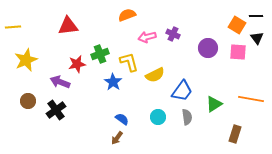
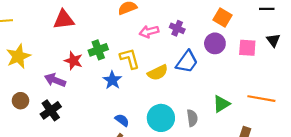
orange square: (237, 25) -> (222, 17), moved
black triangle: (257, 38) -> (273, 40), moved
red star: (77, 64) -> (73, 61), turned 30
blue trapezoid: (182, 91) -> (187, 62), moved
cyan circle: (158, 117) -> (161, 118), size x1.6

